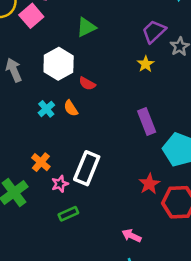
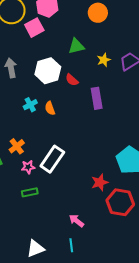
yellow star: (146, 64) -> (104, 60), moved
red semicircle: (87, 84) -> (72, 80), moved
purple rectangle: (147, 122) -> (97, 98), moved

